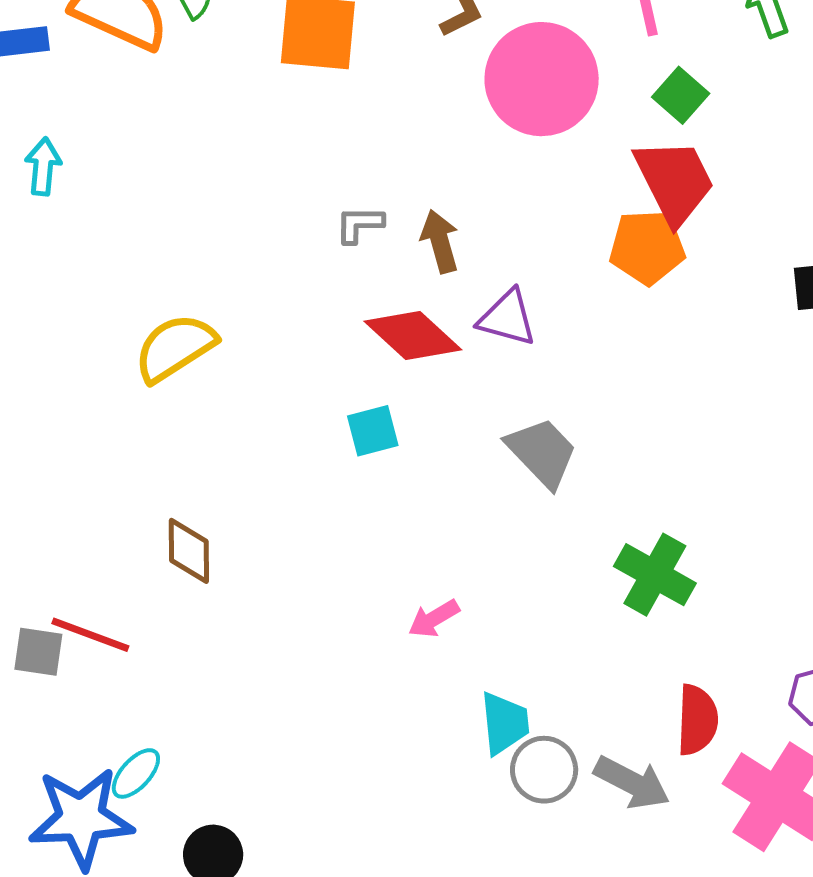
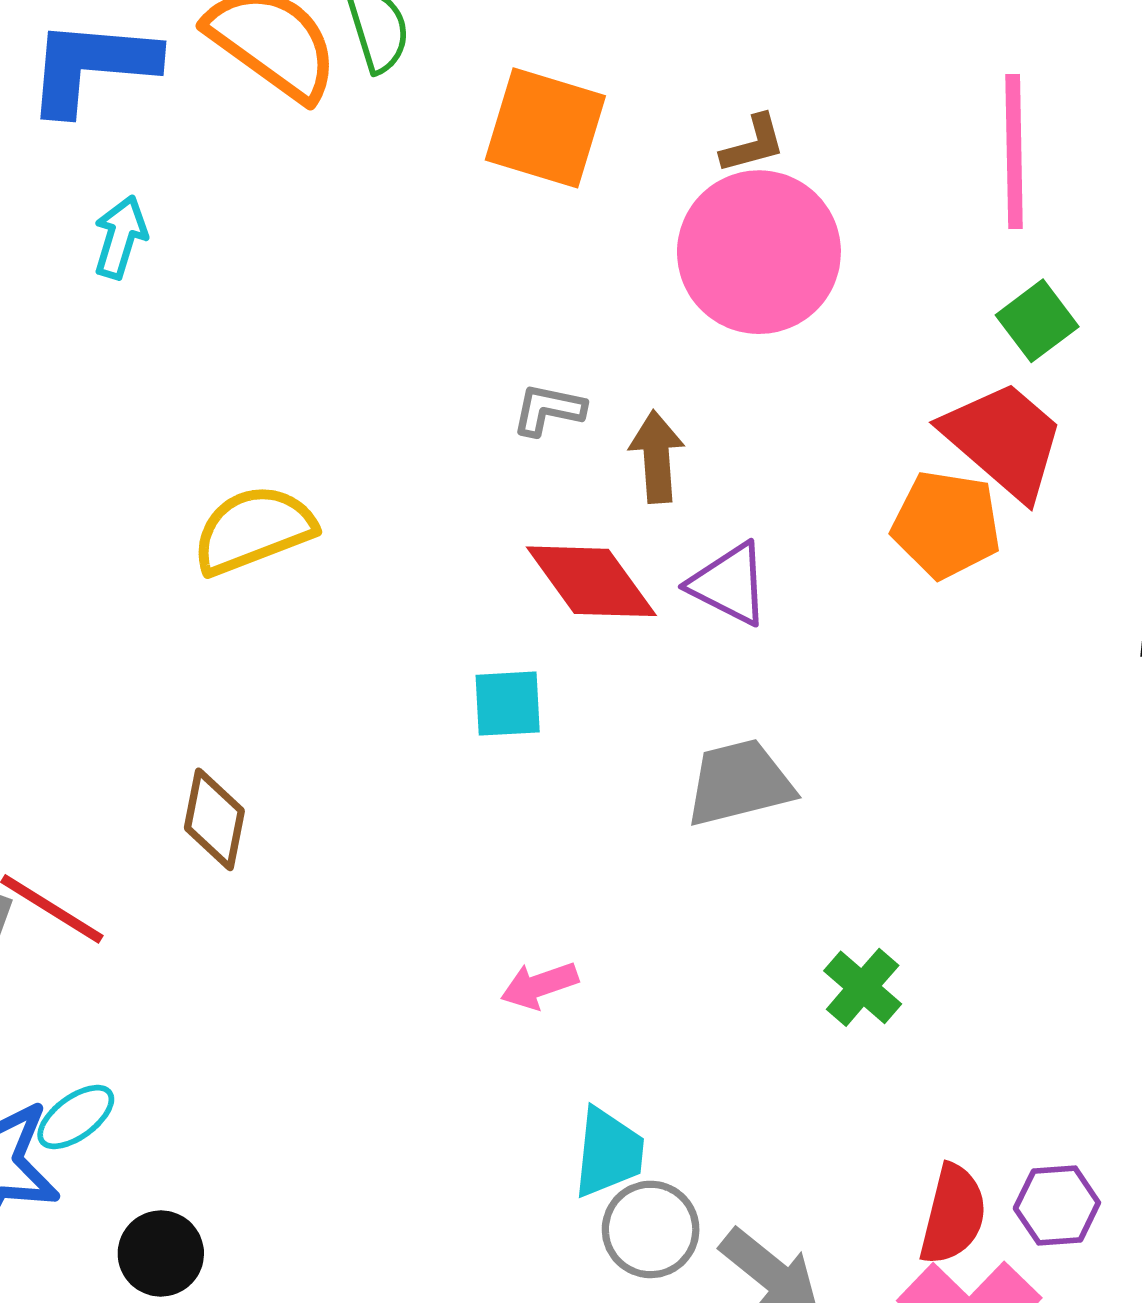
pink circle: (542, 79) -> (759, 252), moved
red trapezoid: (675, 181) -> (1004, 440), turned -34
gray trapezoid: (542, 452) -> (739, 783), turned -72
green cross: (655, 575) -> (863, 987), size x0.7
red semicircle: (697, 720) -> (953, 1215), moved

